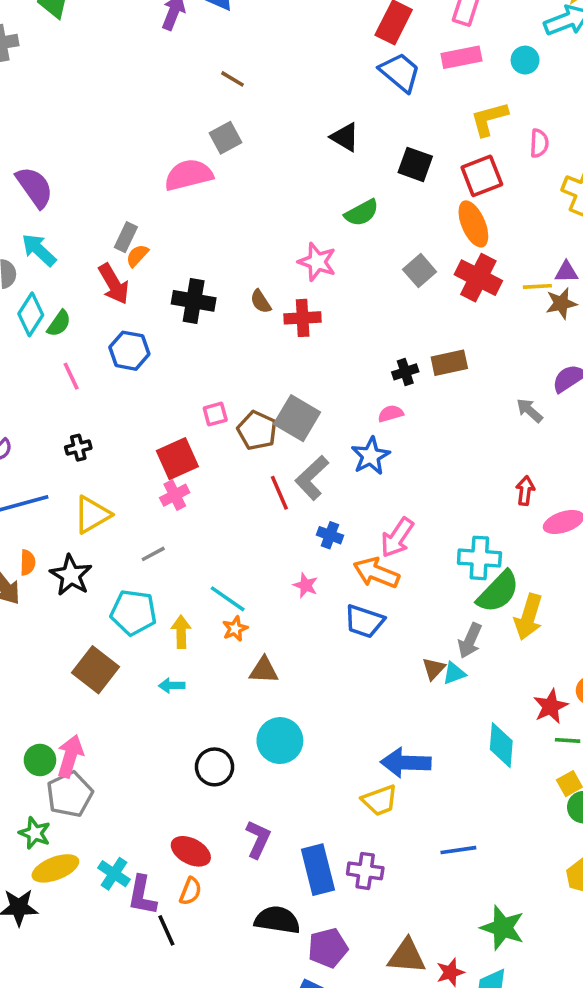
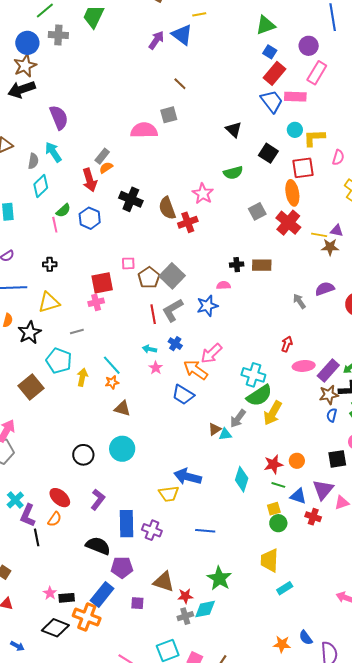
pink rectangle: (461, 57) -> (295, 97), moved
cyan circle: (525, 60) -> (295, 130), moved
brown semicircle: (261, 302) -> (167, 208), size x1.6
red cross: (303, 318) -> (188, 222), turned -30
green semicircle: (59, 323) -> (63, 210), moved
cyan arrow: (172, 685) -> (150, 349), moved

